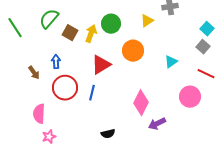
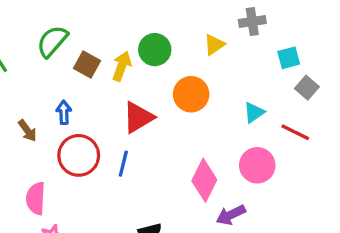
cyan square: (207, 29) -> (289, 58), moved, turned 32
red line: (206, 74) -> (295, 132), moved
pink circle: (190, 97) -> (257, 165), moved

